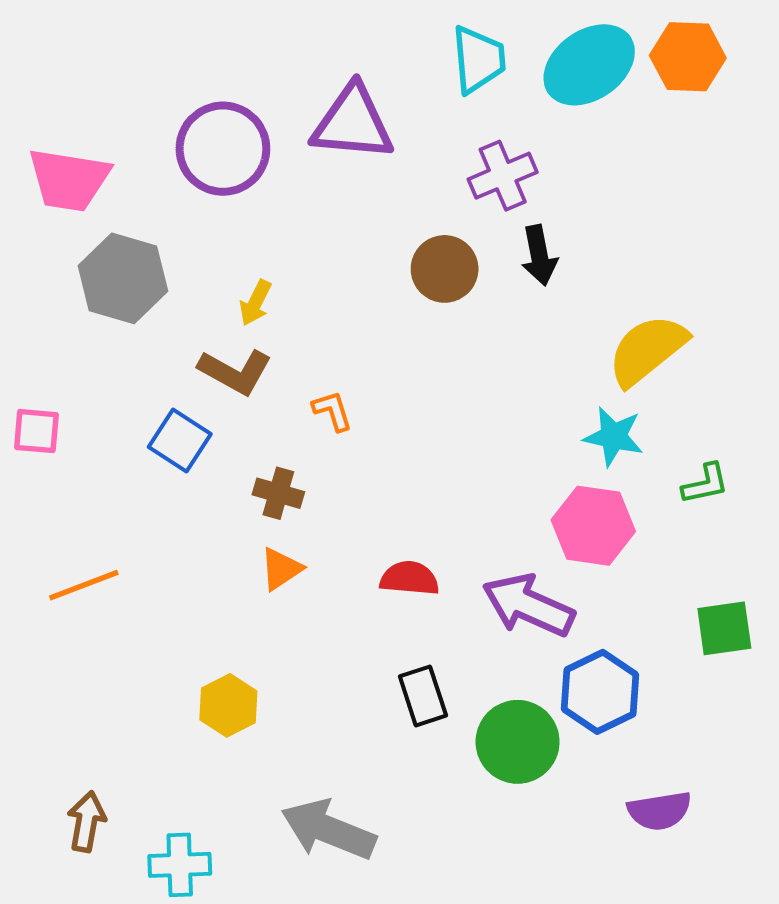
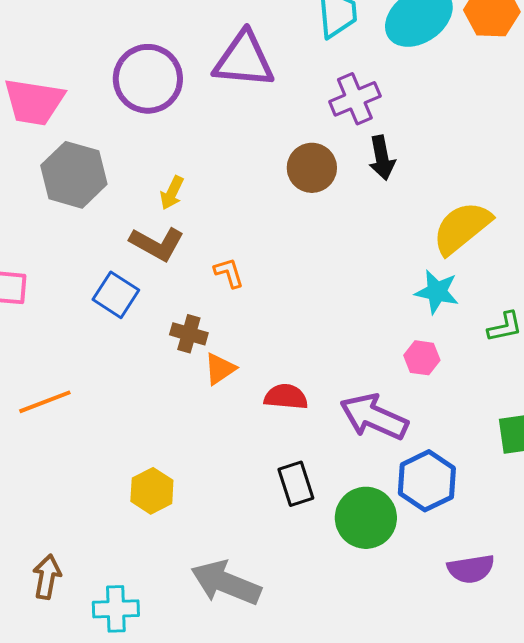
pink hexagon: (593, 526) -> (422, 358), size x0.6
orange triangle: (281, 569) -> (220, 369), moved

